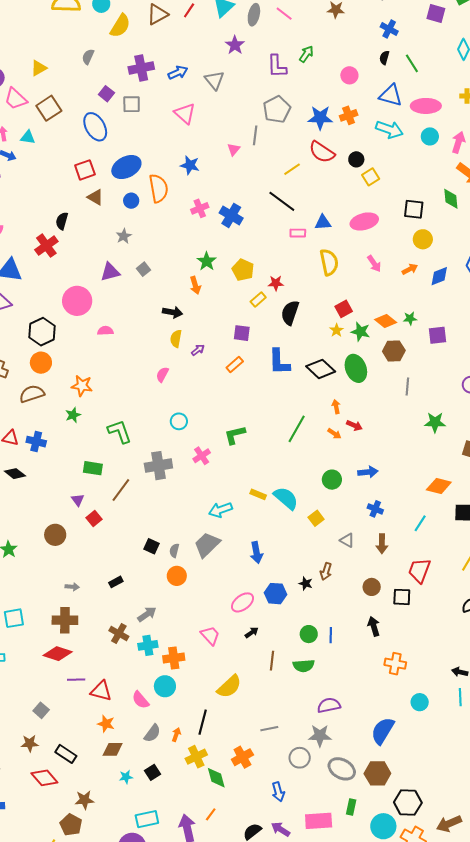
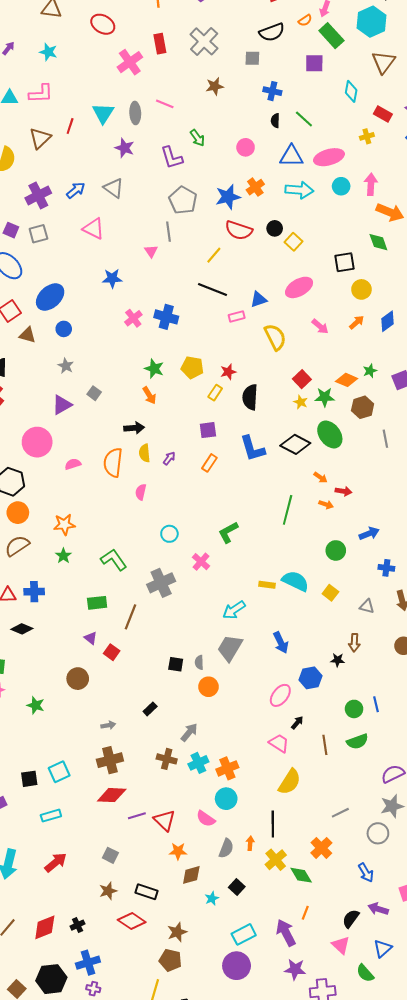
green arrow: (306, 54) -> (197, 138), turned 126
orange semicircle: (159, 188) -> (113, 463), moved, turned -148
orange arrow: (336, 407) -> (320, 477), turned 152
pink trapezoid: (210, 635) -> (279, 743), moved
red triangle: (101, 691) -> (165, 820), turned 45

